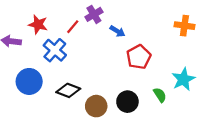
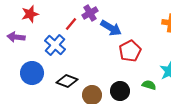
red star: (38, 24) -> (30, 14), moved, turned -30
blue arrow: (117, 31) -> (111, 28), size x1.5
green semicircle: (160, 95) -> (149, 85), turned -40

